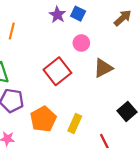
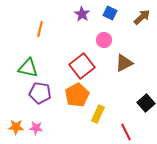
blue square: (78, 14) -> (110, 13), moved
orange pentagon: (43, 119) -> (77, 95), moved

